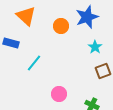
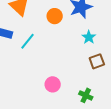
cyan line: (34, 63) -> (27, 41), moved

